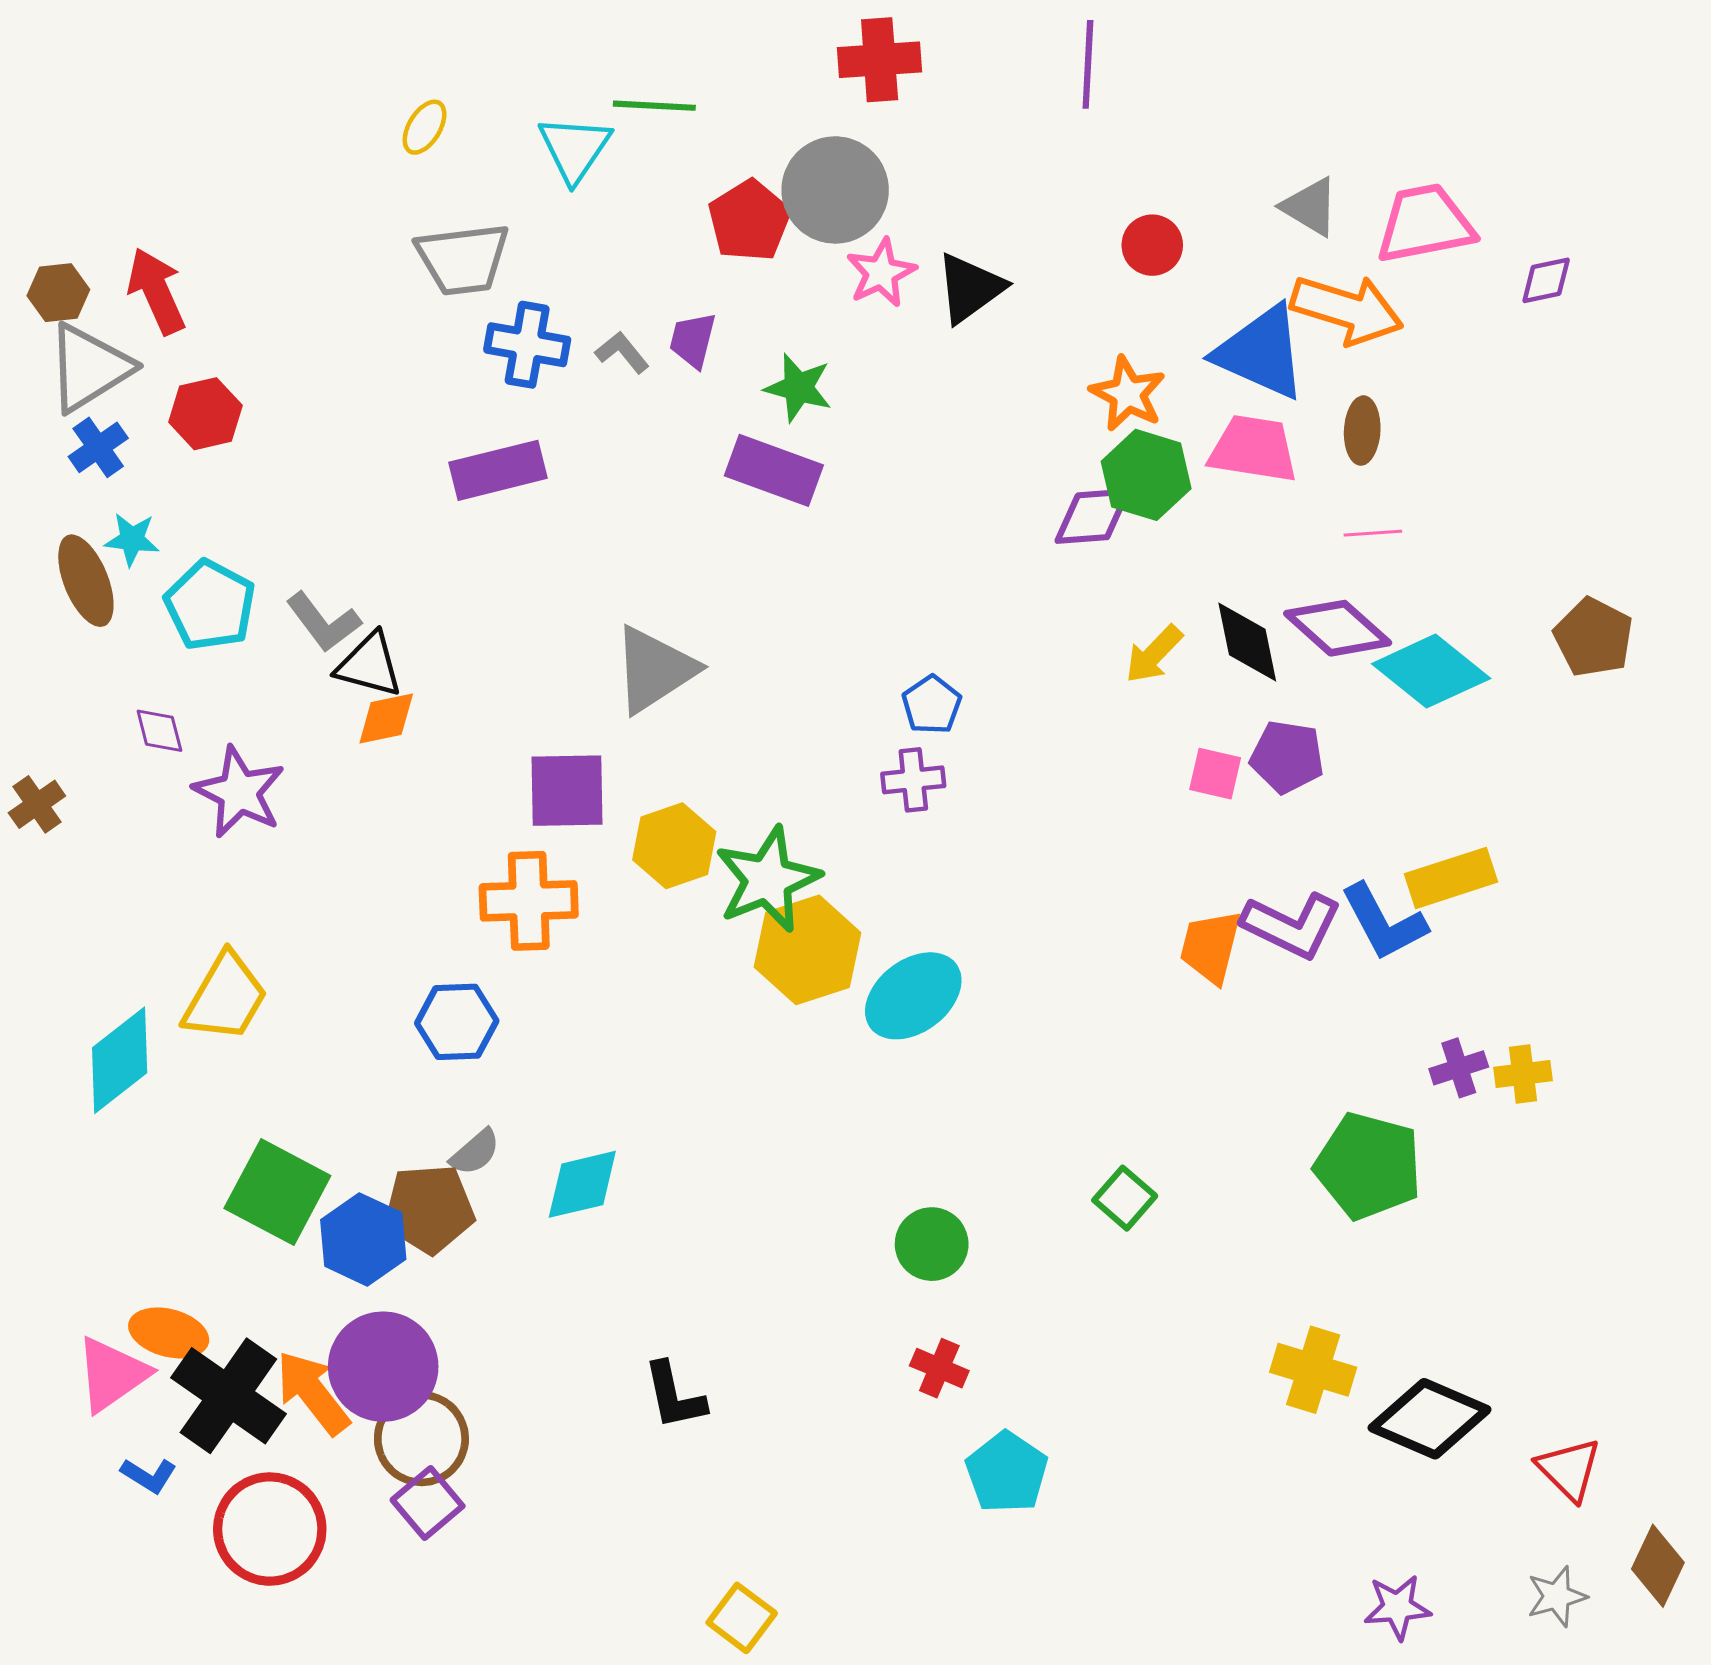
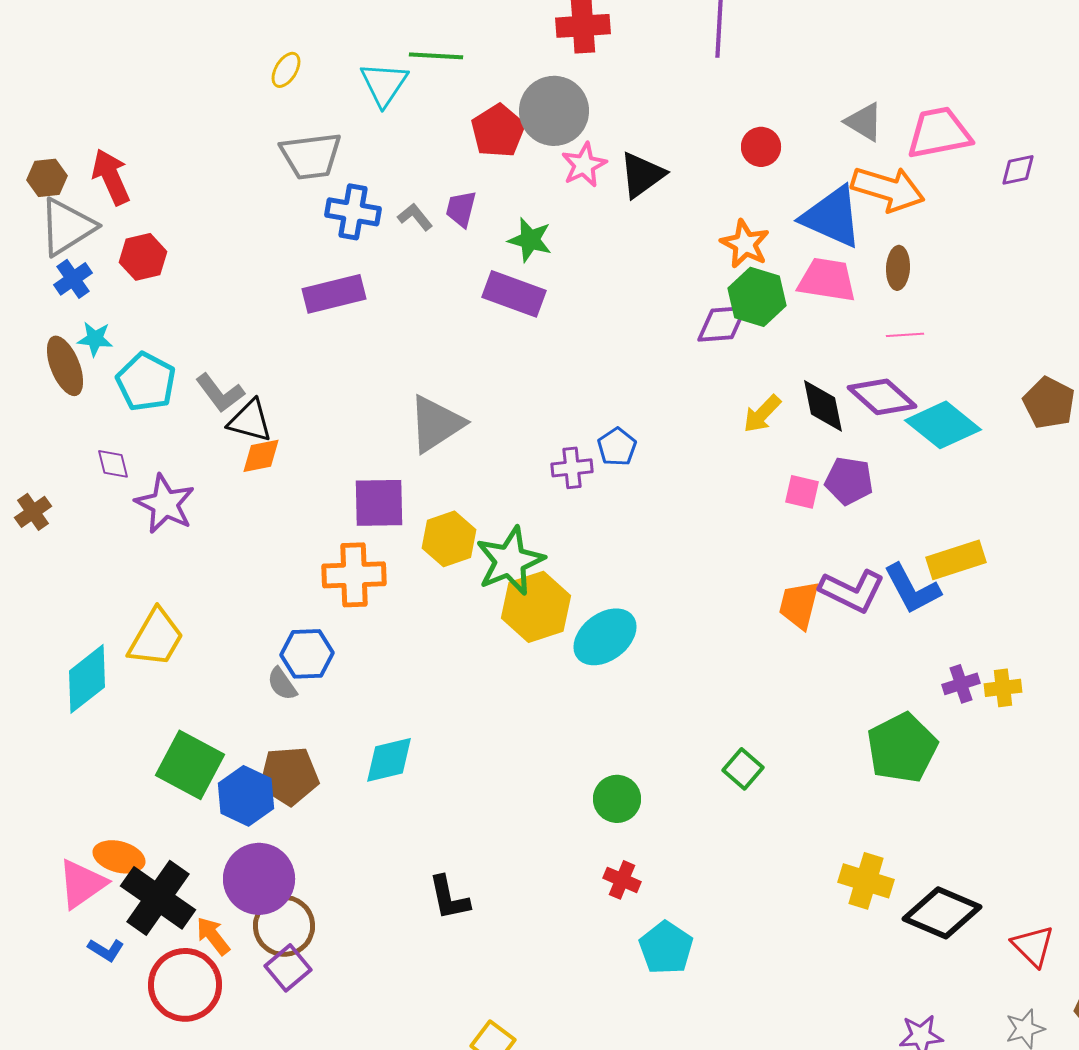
purple cross: (913, 780) -> (572, 468), moved
gray semicircle: (475, 1152) -> (282, 684), moved, turned 96
green pentagon: (1368, 1166) -> (902, 748), turned 30
orange arrow: (313, 1393) -> (213, 936), moved, size x0.7

